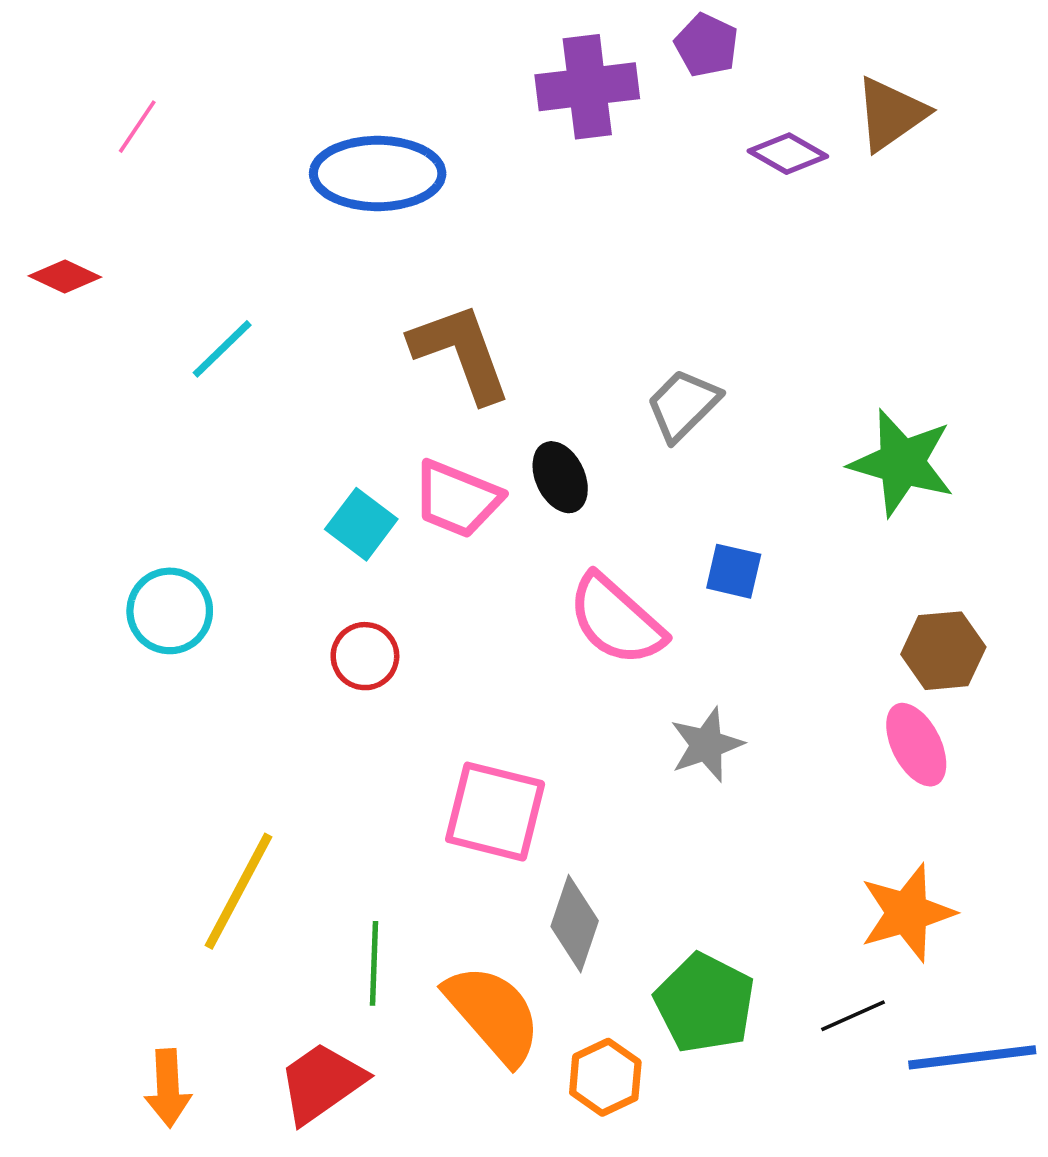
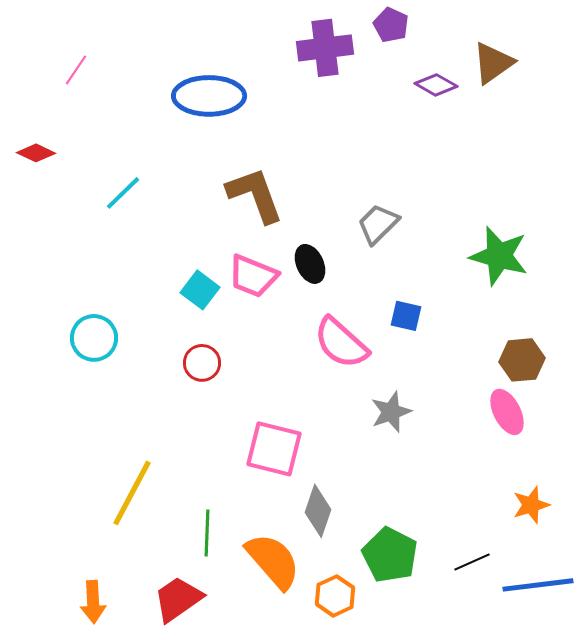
orange star: (907, 913) -> (531, 505), moved, size x0.7

